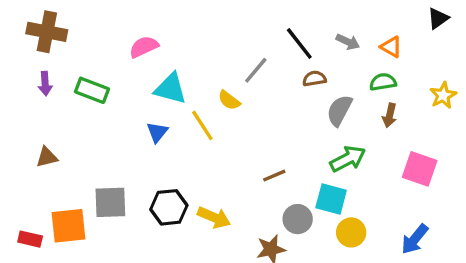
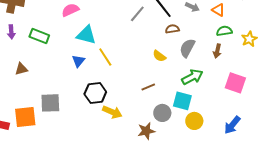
gray line: (256, 70) -> (137, 14), moved
green semicircle: (383, 82) -> (224, 31), moved
yellow semicircle: (229, 100) -> (159, 56), moved
brown triangle: (47, 157) -> (21, 69), moved
black hexagon: (169, 207) -> (95, 93), moved

